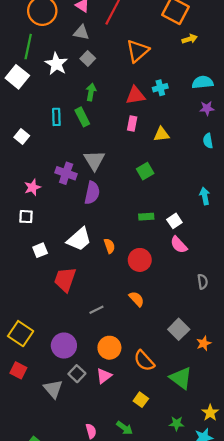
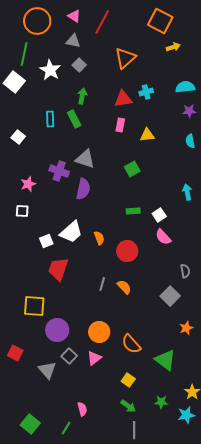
gray triangle: (94, 160) -> (85, 159), turned -40
white square: (40, 250) -> (46, 241), moved
gray line: (96, 310) -> (102, 284), moved, turned -48
gray square: (179, 329) -> (170, 296), moved
yellow square: (21, 334) -> (34, 306), moved, turned -30
green arrow: (125, 428) -> (128, 406), moved

